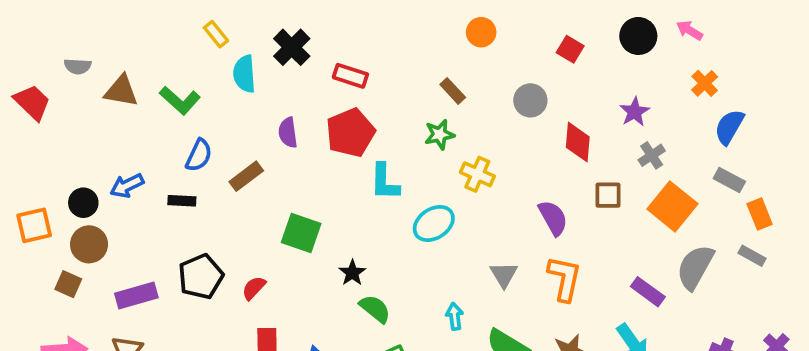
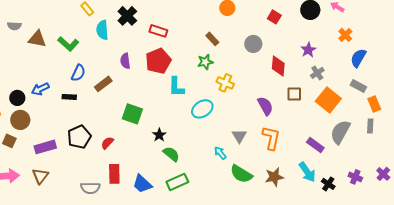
gray rectangle: (752, 256) -> (370, 126), turned 64
cyan arrow: (455, 316) -> (220, 153), moved, turned -32

